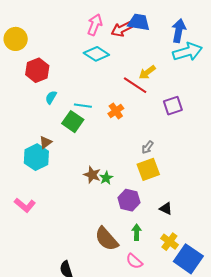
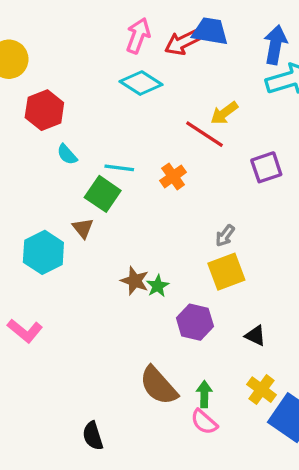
cyan semicircle: (51, 97) -> (67, 154), turned -72
brown triangle: (46, 142) -> (83, 228), moved, turned -32
green arrow: (137, 232) -> (204, 394), moved

